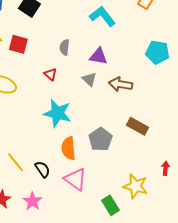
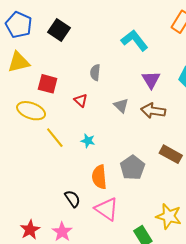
red square: (18, 44) -> (48, 84), moved
purple triangle: (98, 56) -> (151, 80), moved, turned 48
cyan star: (57, 113) -> (88, 141), size x0.5
yellow line: (15, 162) -> (55, 138), moved

